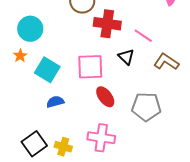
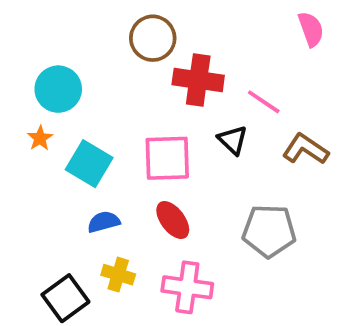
red ellipse: (105, 97) -> (173, 220), moved
yellow cross: (63, 147) -> (118, 275), moved

